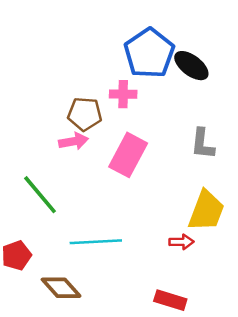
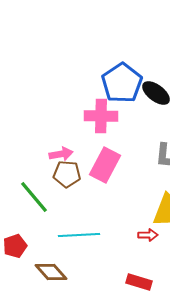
pink cross: (123, 94) -> (101, 116), size x1.5
brown pentagon: (85, 114) -> (67, 174), moved

